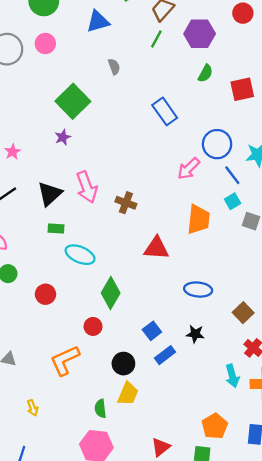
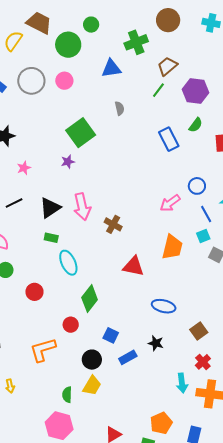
blue rectangle: (165, 111) -> (169, 139), moved
blue circle: (217, 144) -> (197, 186), size x0.7
cyan ellipse: (80, 255) -> (68, 263), turned 35
blue square: (152, 331) -> (111, 335), moved, turned -35

